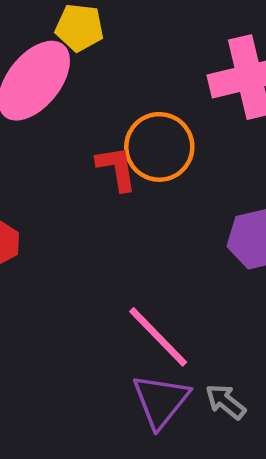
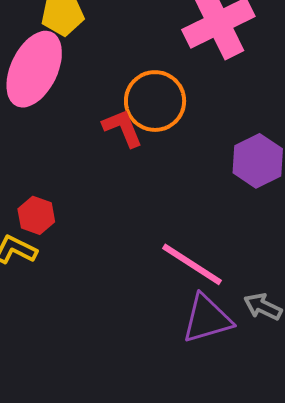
purple triangle: (161, 401) -> (207, 319), turned 48

